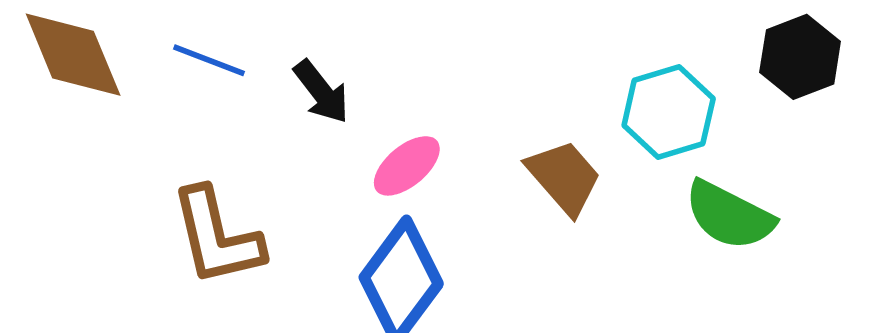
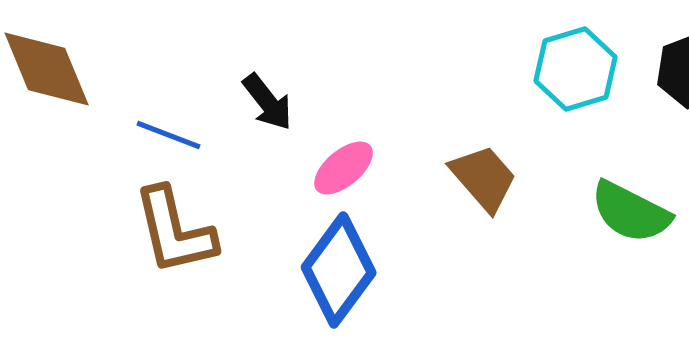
blue line: (209, 60) -> (169, 135), moved
cyan hexagon: (669, 112) -> (576, 69), moved

